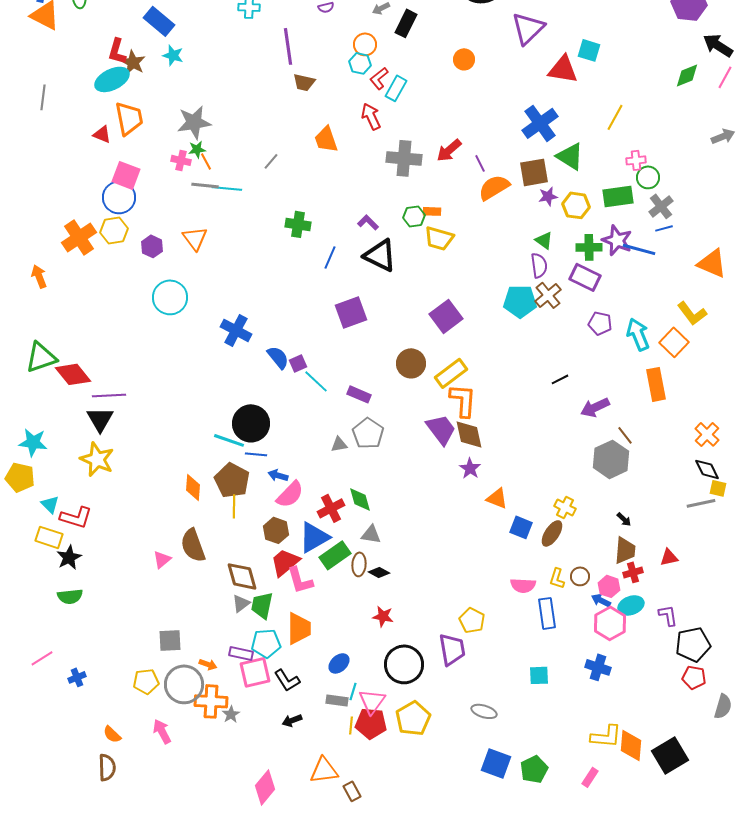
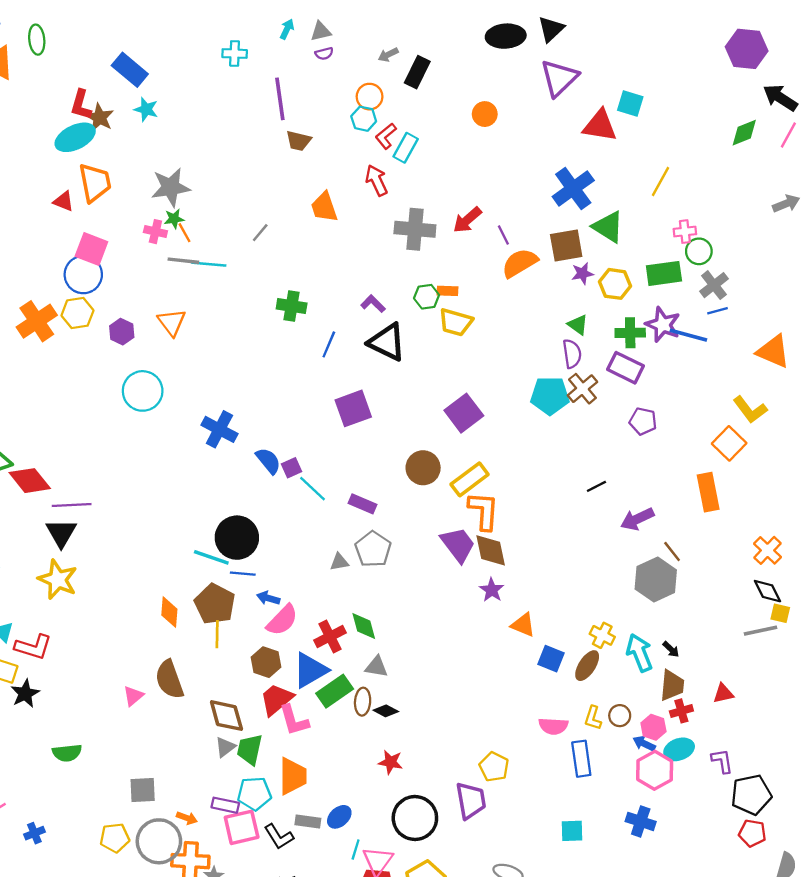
cyan arrow: (638, 334) -> (639, 653), moved
green semicircle: (70, 596) -> (67, 753), moved
gray rectangle: (337, 700) -> (308, 821), moved

